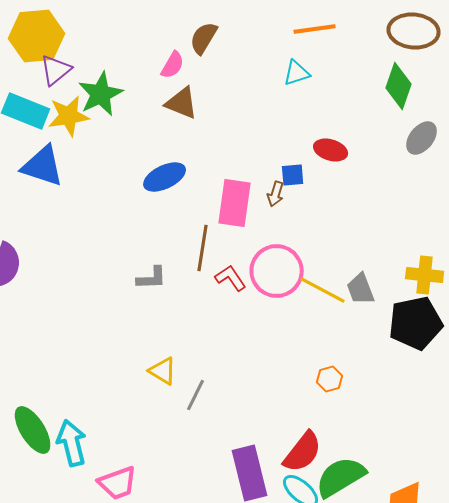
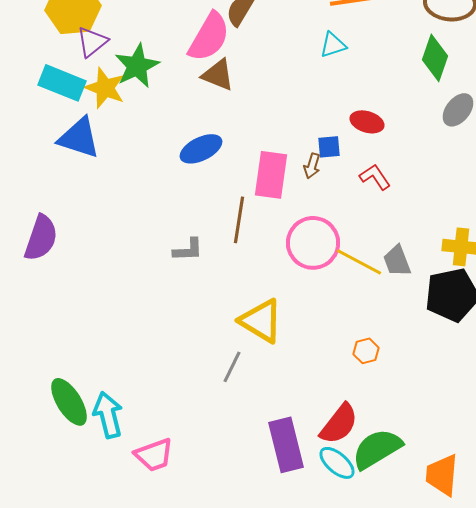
pink semicircle: (173, 65) -> (209, 37), size x1.8
yellow star: (69, 116) -> (105, 88), turned 30
red L-shape: (231, 278) -> (375, 177), moved
yellow triangle: (163, 371) -> (261, 321), moved, size x1.6

